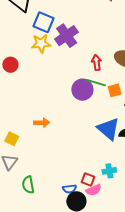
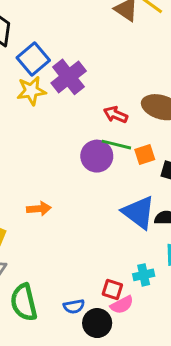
blue square: (44, 22) -> (33, 59), turned 30
red arrow: (97, 63) -> (116, 115), turned -56
green semicircle: (28, 185) -> (24, 302), size x1.4
blue semicircle: (70, 189) -> (74, 306), moved

